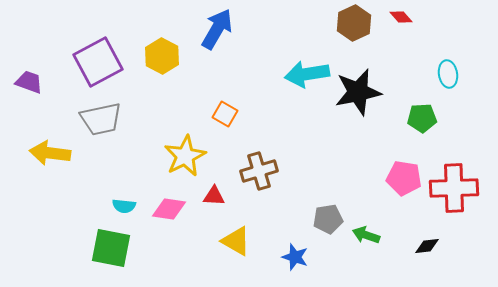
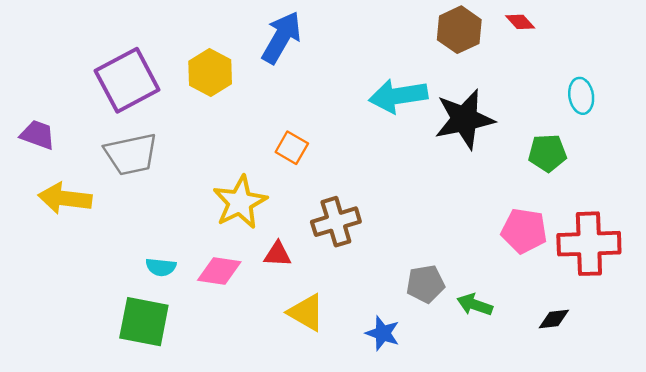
purple trapezoid: (29, 82) -> (38, 135), moved

